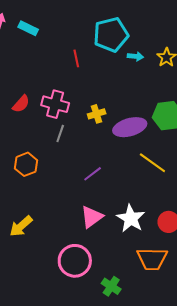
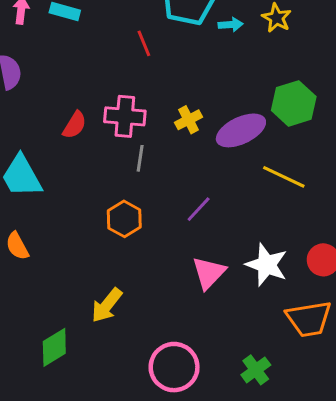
orange hexagon: (26, 164) -> (124, 219), moved
pink circle: (75, 261) -> (174, 367), moved
green cross: (111, 286) -> (256, 370), turned 30

